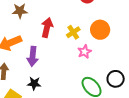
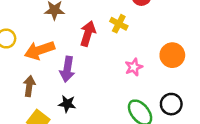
orange circle: (100, 30) -> (172, 55), moved
yellow cross: (73, 32) -> (119, 24), moved, turned -32

